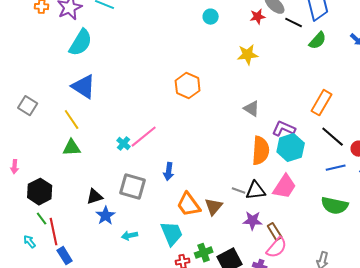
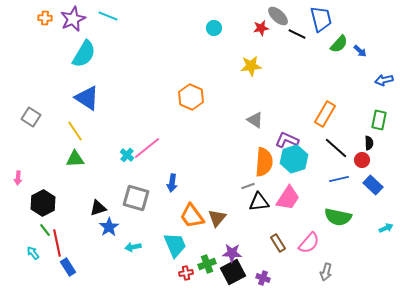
green semicircle: (318, 41) -> (339, 44), moved
gray line: (239, 191) -> (248, 186), moved, turned -40
purple star: (253, 221) -> (232, 253), moved
pink semicircle: (277, 248) -> (309, 243), moved

